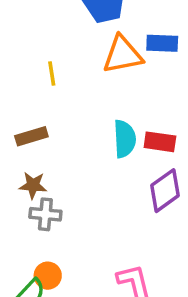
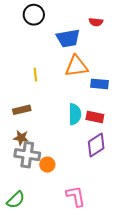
blue rectangle: (162, 43) -> (100, 84), moved
gray cross: (45, 214) -> (27, 155), size x1.4
orange circle: (48, 276) -> (47, 165), moved

